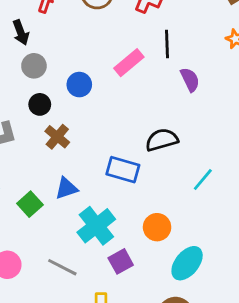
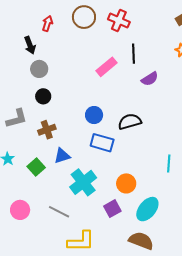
purple semicircle: (190, 80) -> (150, 79), turned 84
blue circle: (79, 85) -> (94, 115), moved
brown cross: (57, 137) -> (47, 130), moved, turned 30
cyan line: (203, 179) -> (169, 163), moved, turned -36
purple square: (121, 261) -> (112, 209), moved

